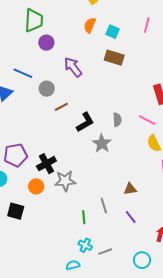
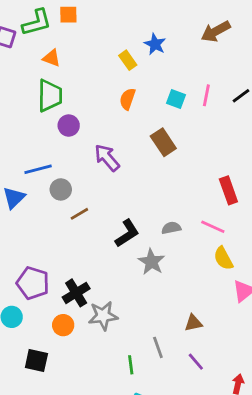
cyan square: (113, 32) -> (176, 99), moved
brown rectangle: (114, 58) -> (163, 142), turned 42
blue line: (23, 73) -> (38, 169), turned -36
gray circle: (47, 89) -> (61, 189), moved
brown line: (61, 107) -> (79, 214), moved
gray semicircle: (117, 120) -> (171, 228), turned -96
purple pentagon: (16, 155) -> (33, 283), turned 30

